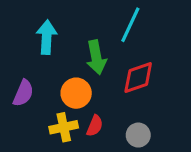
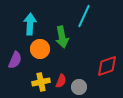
red diamond: (138, 78) -> (107, 66), moved
orange circle: (76, 93) -> (40, 49), moved
gray circle: (138, 135) -> (79, 87), moved

